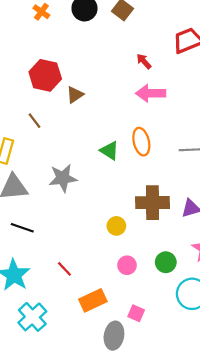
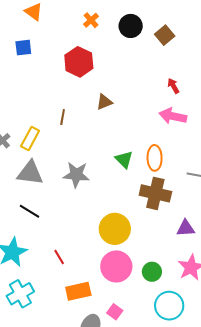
red hexagon: (45, 75) -> (79, 62), moved
brown line: (35, 121) -> (63, 117), turned 35
brown cross: (153, 203) -> (155, 193), moved
yellow circle: (116, 226) -> (115, 229), size x1.8
pink circle: (127, 265) -> (116, 266), size x1.8

